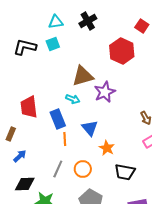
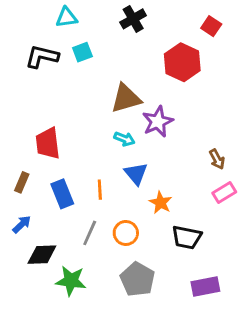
cyan triangle: (56, 22) -> (67, 17), moved
cyan arrow: (73, 99) -> (124, 139), moved
blue rectangle: (58, 119) -> (62, 194), moved
blue arrow: (20, 156) -> (22, 224), moved

